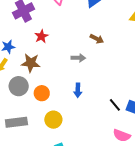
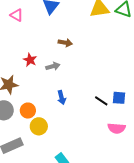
red star: (41, 36) -> (30, 60), moved
yellow circle: (53, 120) -> (39, 126), moved

